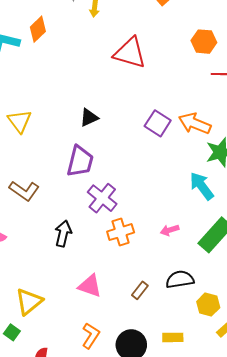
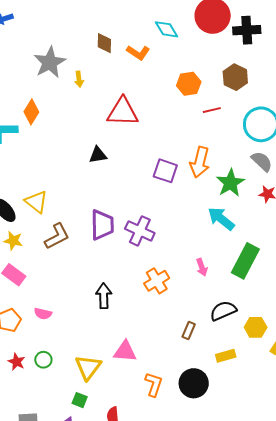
black triangle: (89, 118) -> (98, 155), moved, turned 30
orange arrow: (195, 123) -> (200, 162), turned -84
brown L-shape: (24, 191) -> (57, 236), moved, turned -48
purple cross: (102, 198) -> (140, 231), moved
pink arrow: (170, 230) -> (202, 267), turned -78
pink triangle: (90, 286) -> (125, 351), moved
yellow rectangle: (173, 337) -> (226, 356), moved

